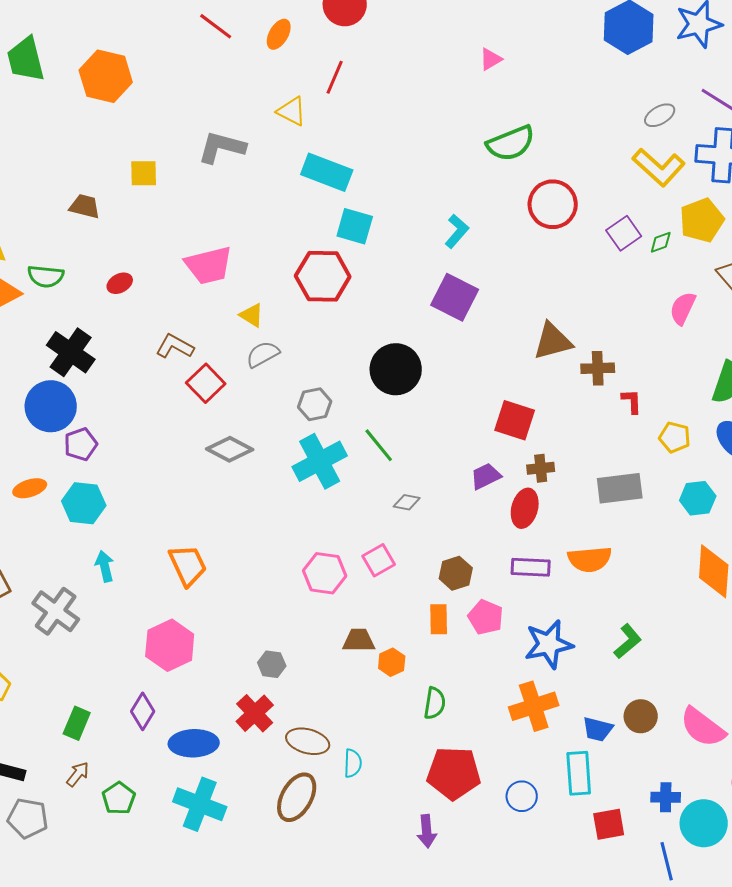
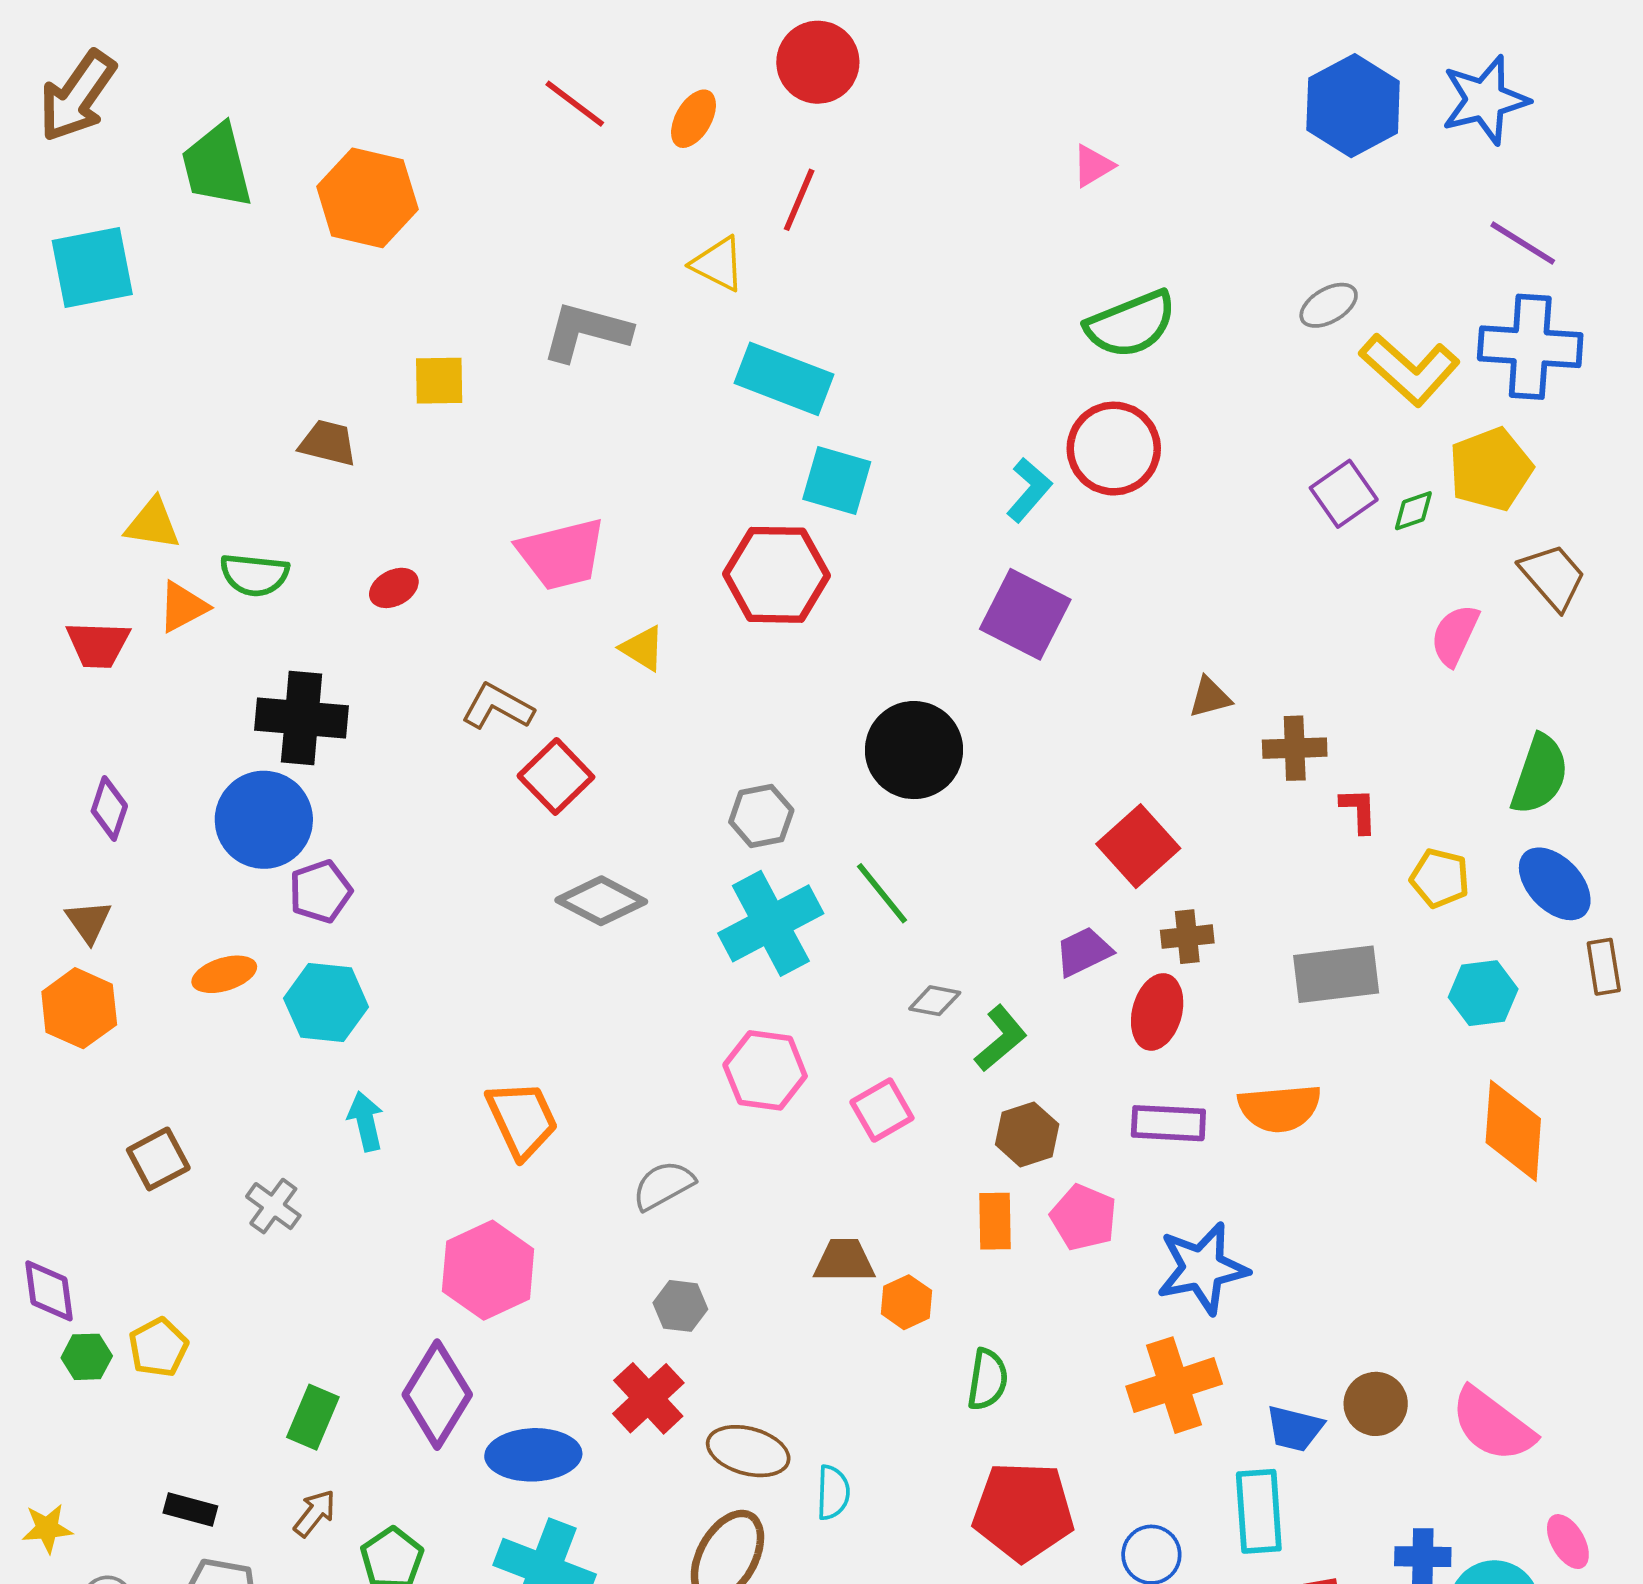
gray ellipse: (660, 115) -> (1329, 305), moved
red circle: (553, 204) -> (1114, 449), moved
brown triangle: (553, 341) -> (1210, 697), size x0.6
black cross: (71, 352) -> (302, 718), turned -30
gray semicircle: (263, 354) -> (663, 1185), moved
red square: (515, 420) -> (1138, 846), turned 30
pink hexagon: (325, 573) -> (765, 1070), moved
gray cross: (56, 611) -> (273, 1206), size x0.6
green L-shape: (628, 641) -> (1001, 1038), moved
purple diamond: (143, 711) -> (437, 1395), size x1.5

